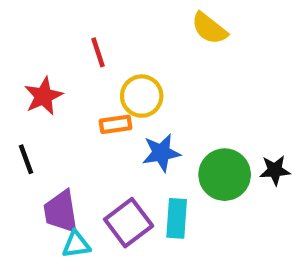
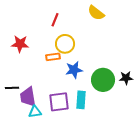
red line: (98, 52) -> (55, 20), moved, turned 40
red star: (43, 96) -> (20, 44), turned 30
black line: (26, 159) -> (12, 88), moved, turned -72
purple square: (129, 223) -> (59, 102), turned 30

